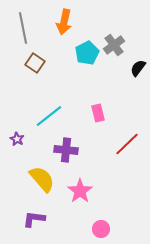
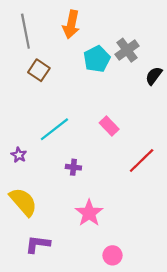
pink rectangle: (98, 113) -> (109, 126), turned -30
purple cross: (66, 150) -> (73, 167), size x0.6
yellow semicircle: (42, 179) -> (23, 202), moved

